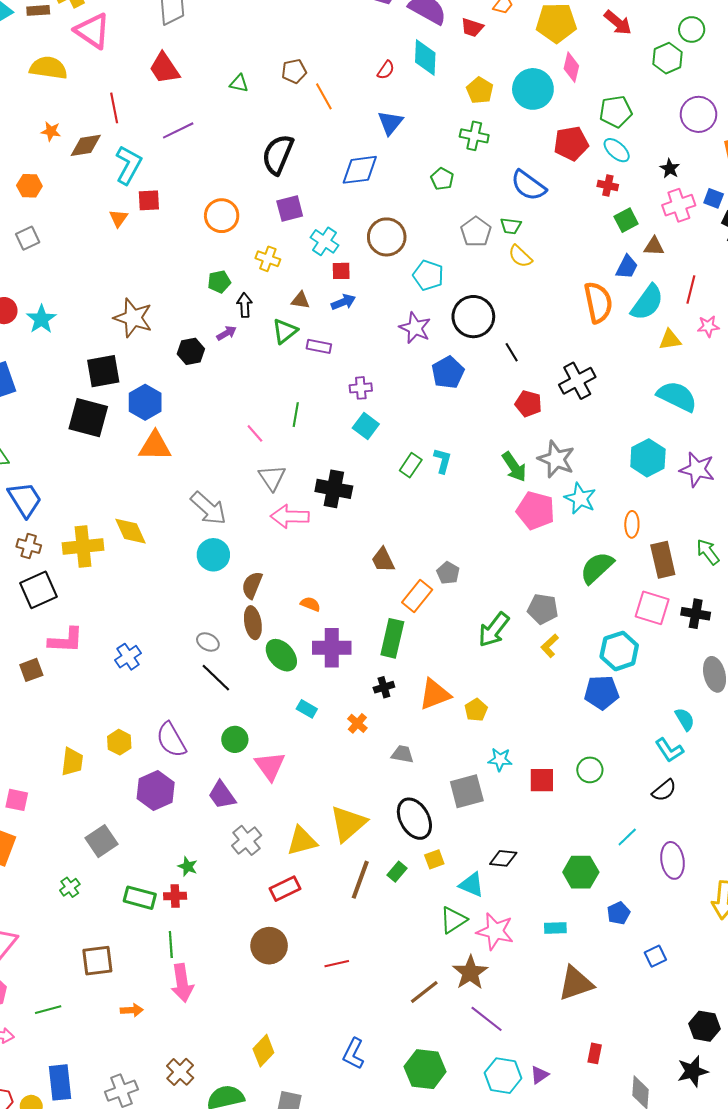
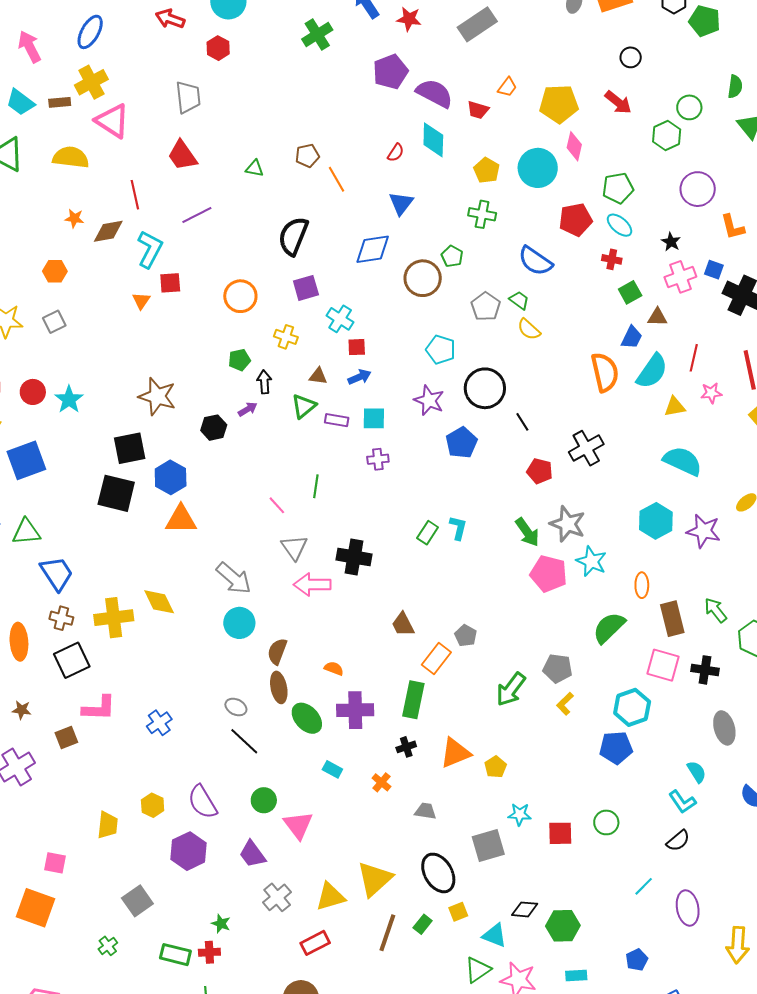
green trapezoid: (511, 226) -> (519, 300), turned -150
brown circle: (387, 237) -> (423, 278), moved
cyan square: (366, 426) -> (374, 418), moved, turned -35
green hexagon: (581, 872) -> (563, 926), moved

